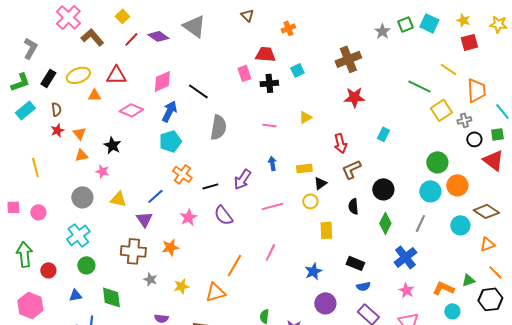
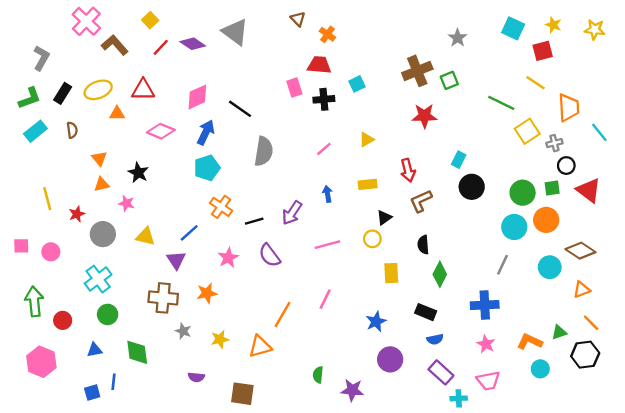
green square: (405, 24) -> (449, 80), moved
orange cross: (288, 28) -> (327, 34), moved, turned -32
red square: (469, 42) -> (543, 51), moved
pink line: (269, 125) -> (324, 149), turned -48
red star: (57, 130) -> (77, 214), moved
green square: (497, 134) -> (552, 188), moved
yellow rectangle: (304, 168) -> (368, 184), moved
black circle: (383, 189) -> (472, 187), moved
green diamond: (385, 223) -> (440, 274), moved
blue cross: (405, 257) -> (485, 305), turned 35

